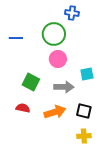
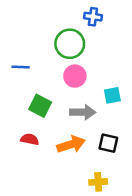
blue line: (16, 38) -> (21, 67), moved
yellow cross: (84, 136) -> (98, 182), moved

